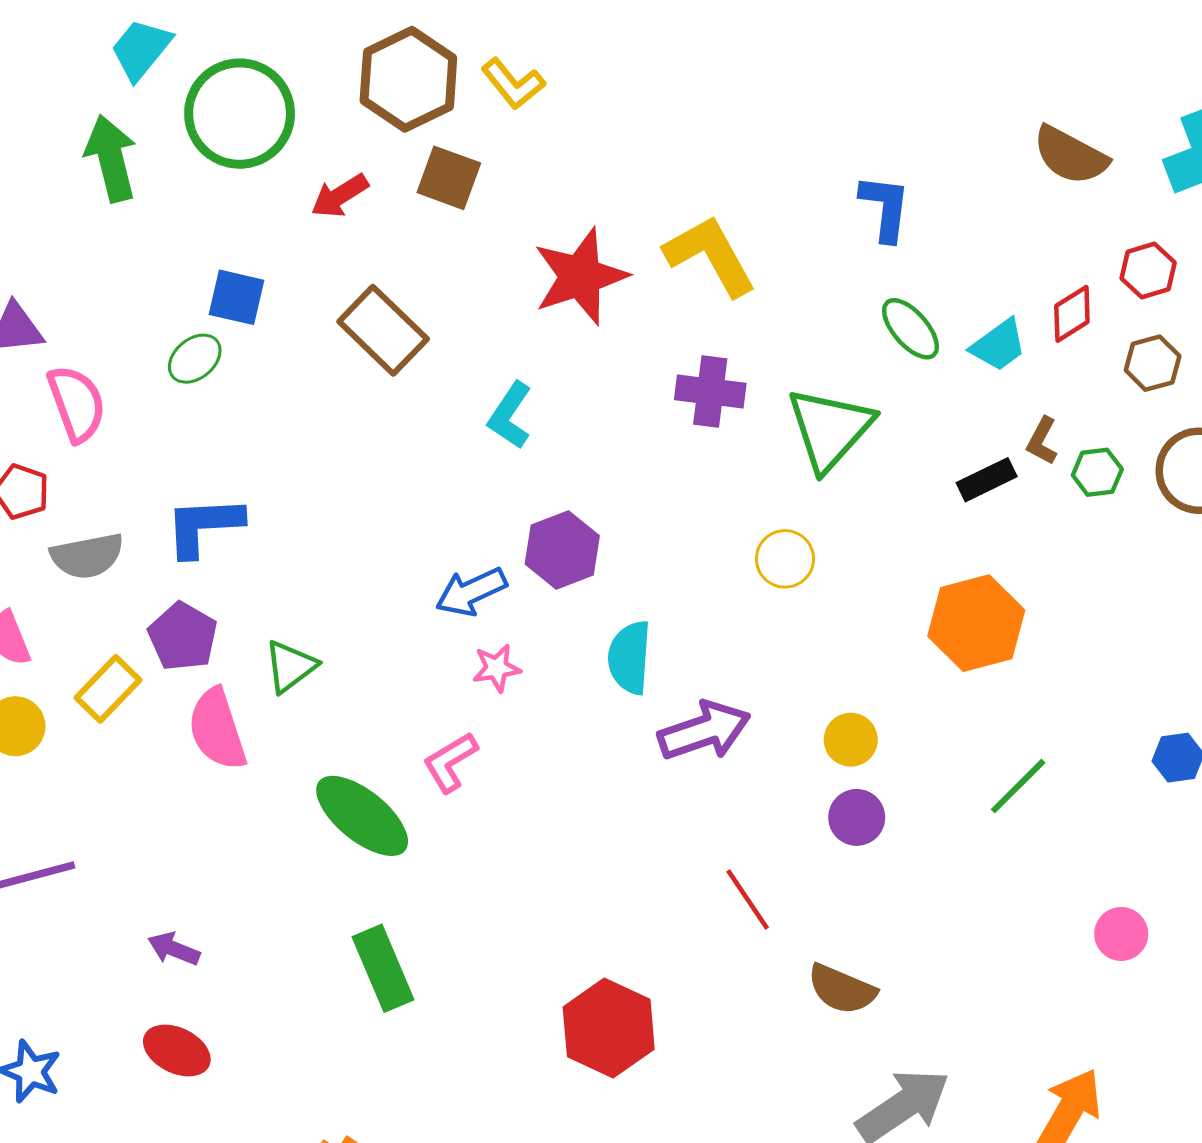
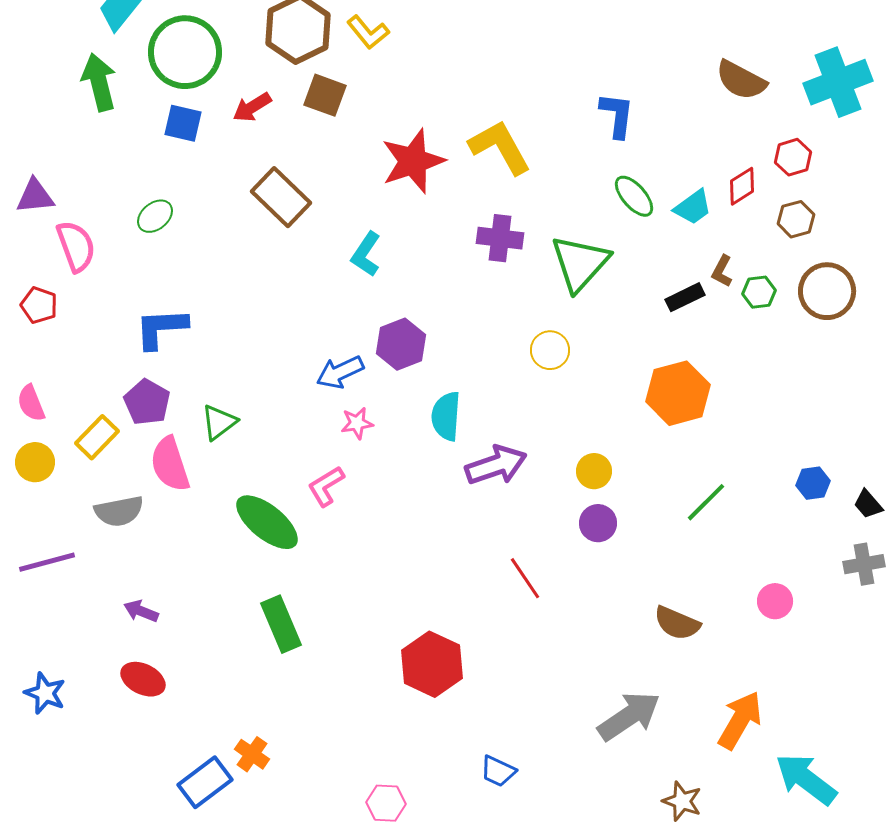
blue square: (237, 297) -> (183, 123), moved
gray semicircle: (87, 556) -> (119, 511), moved
brown semicircle: (842, 989) -> (677, 623), moved

